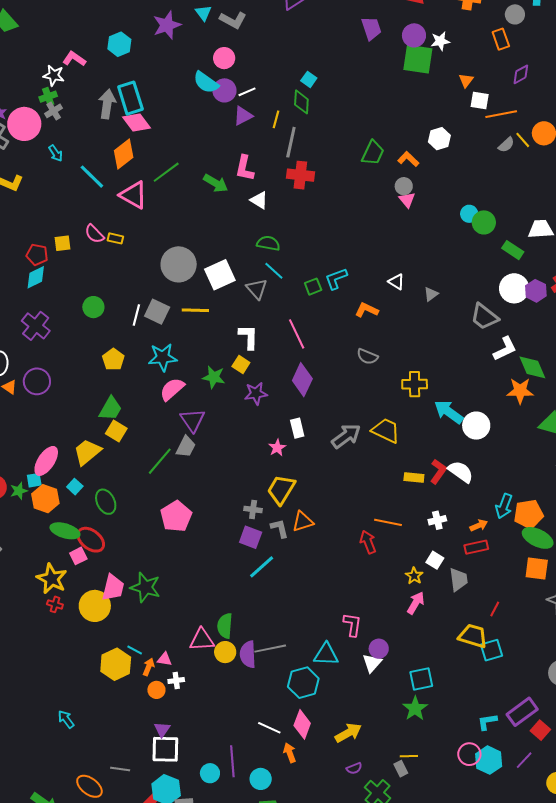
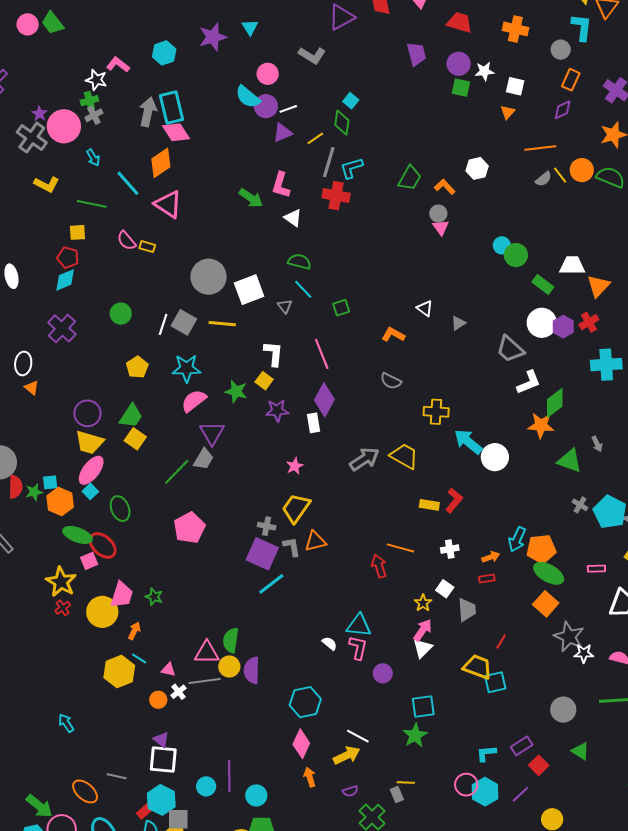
gray L-shape: (233, 20) -> (312, 55), moved
orange rectangle: (501, 39) -> (571, 80), moved, turned 40
green square: (418, 59) -> (461, 88), size x0.6
white square: (480, 100) -> (515, 86), moved
yellow line: (276, 119) -> (315, 138), turned 36
green line: (166, 172) -> (92, 204), moved, turned 44
yellow square: (62, 243) -> (77, 232), moved
cyan L-shape: (336, 279) -> (351, 168), moved
gray triangle: (257, 289) -> (285, 306), size x0.7
green diamond: (532, 367) -> (555, 403), turned 72
purple circle: (37, 381) -> (87, 413), moved
white rectangle: (297, 428) -> (314, 423), moved
yellow trapezoid: (87, 452) -> (89, 442), moved, turned -128
pink ellipse: (46, 461) -> (91, 470), moved
white semicircle: (461, 472) -> (330, 643), moved, size x0.6
purple square: (251, 537) -> (262, 554), size x1.4
red rectangle: (476, 547) -> (487, 579), size x0.7
orange square: (537, 568) -> (546, 604), turned 30
green star: (145, 587) -> (154, 597), size x0.6
red cross: (55, 604) -> (63, 608), turned 35
gray line: (270, 649) -> (205, 681), moved
cyan triangle: (326, 654) -> (359, 625), moved
white triangle: (372, 663) -> (422, 648), moved
orange arrow: (149, 667) -> (134, 631), moved
white cross: (176, 681) -> (179, 692), turned -35
purple rectangle: (522, 712) -> (522, 746), size x0.7
white line: (269, 728) -> (358, 736), moved
purple triangle: (162, 730) -> (161, 740), turned -30
orange arrow: (290, 753) -> (310, 777), moved

